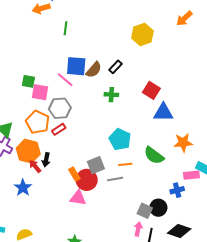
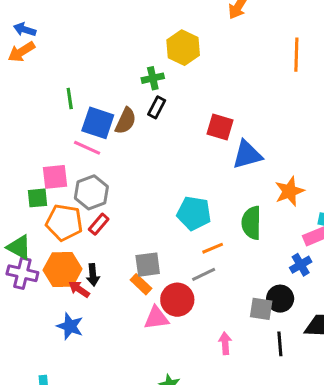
green line: (66, 28) -> (70, 98), moved
blue square: (76, 66) -> (98, 123), turned 30
green square: (28, 81) -> (37, 198), moved
green cross: (111, 95) -> (153, 78), moved
green semicircle: (154, 155) -> (251, 223), turned 70
gray square: (96, 165) -> (148, 265), moved, turned 30
red circle: (87, 180) -> (177, 300), moved
pink arrow: (138, 229) -> (225, 343), moved

